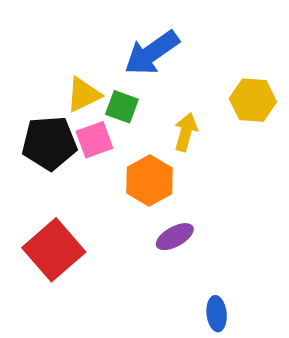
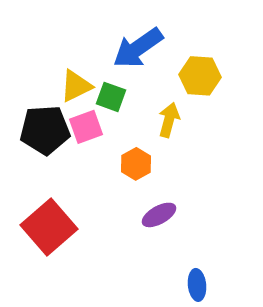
yellow hexagon: (253, 100) -> (200, 76), moved
orange hexagon: (149, 180) -> (136, 164), size x0.7

